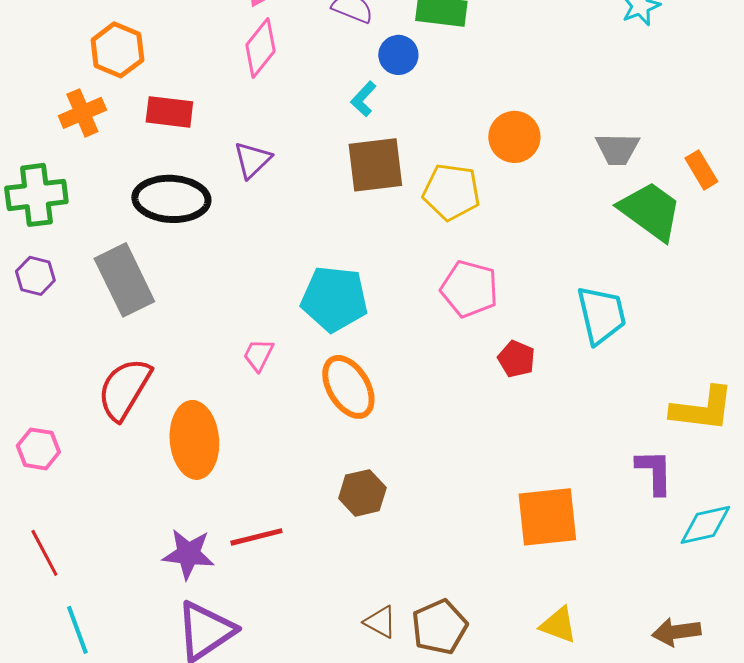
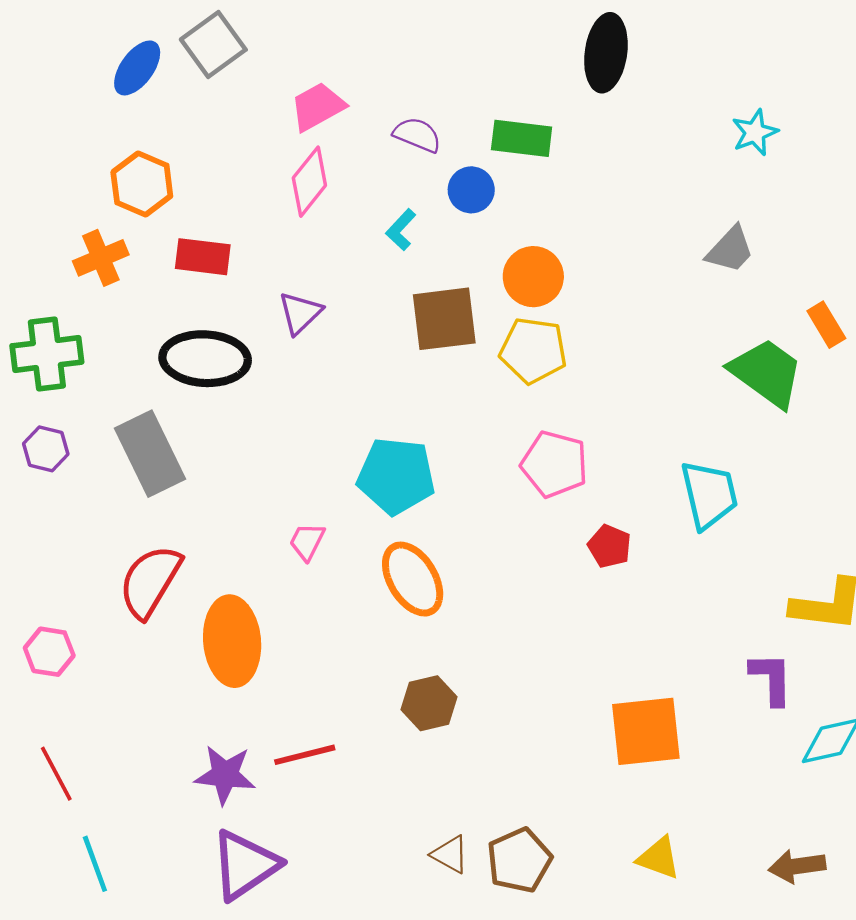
cyan L-shape: (363, 99) -> (401, 230), moved
orange circle: (514, 137) -> (533, 277), moved
gray trapezoid: (617, 149) -> (730, 250), moved, turned -48

